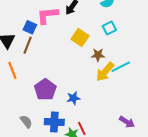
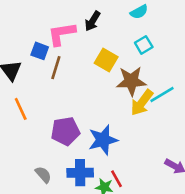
brown line: (28, 45) -> (56, 68), moved
brown star: (98, 55) -> (131, 81), size x1.6
purple pentagon: (45, 90) -> (65, 131), turned 30
blue star: (73, 98) -> (103, 140), size x1.6

